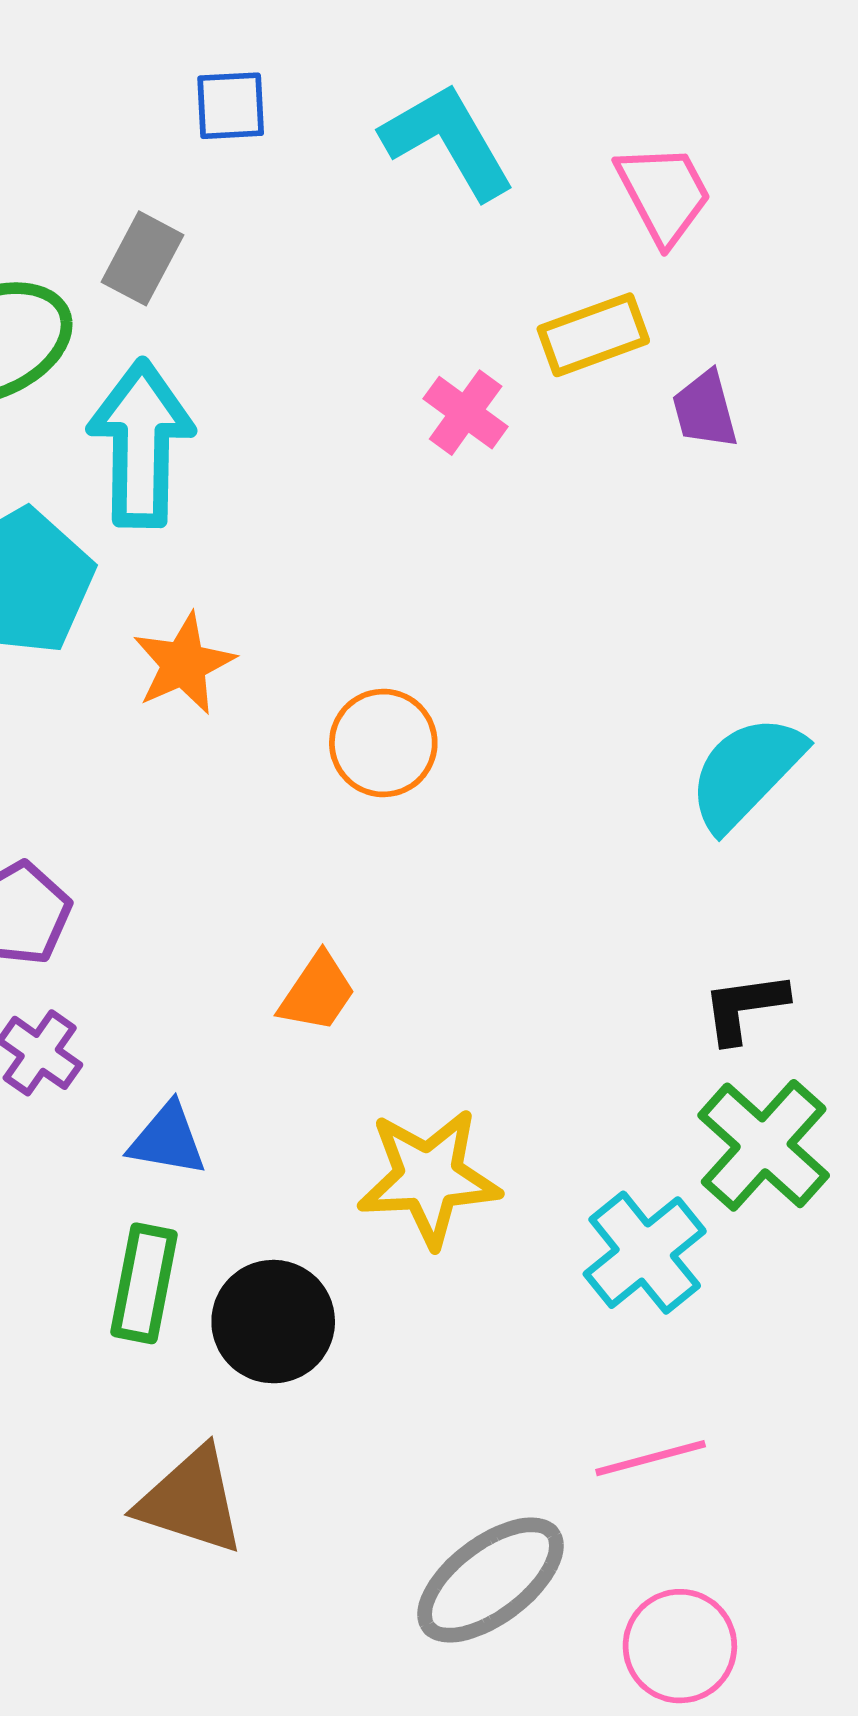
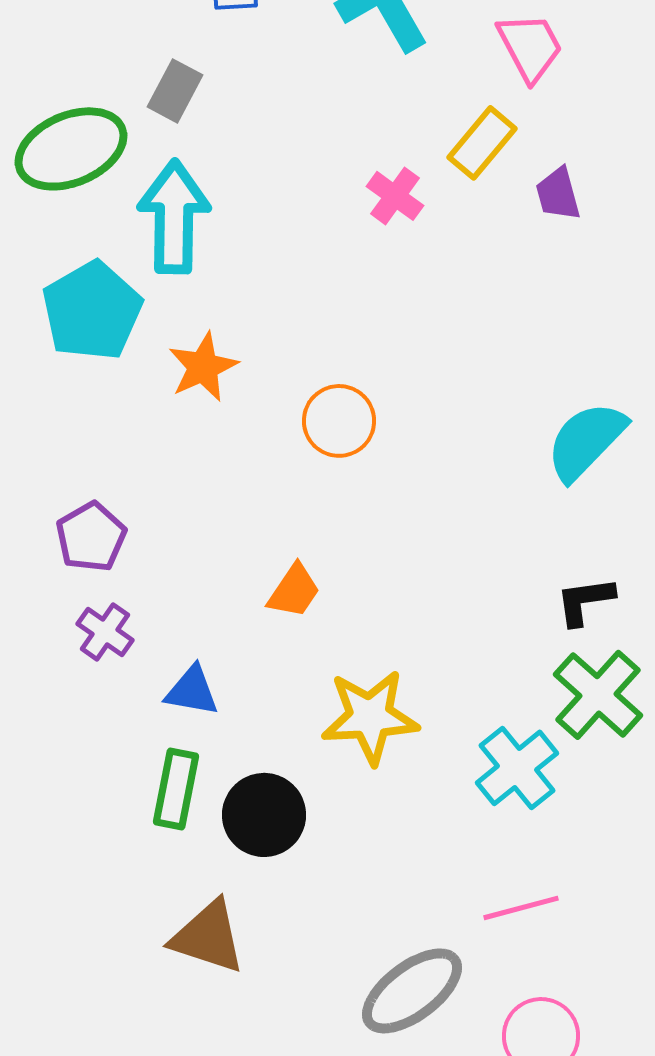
yellow rectangle: (593, 335) -> (482, 143), turned -30

